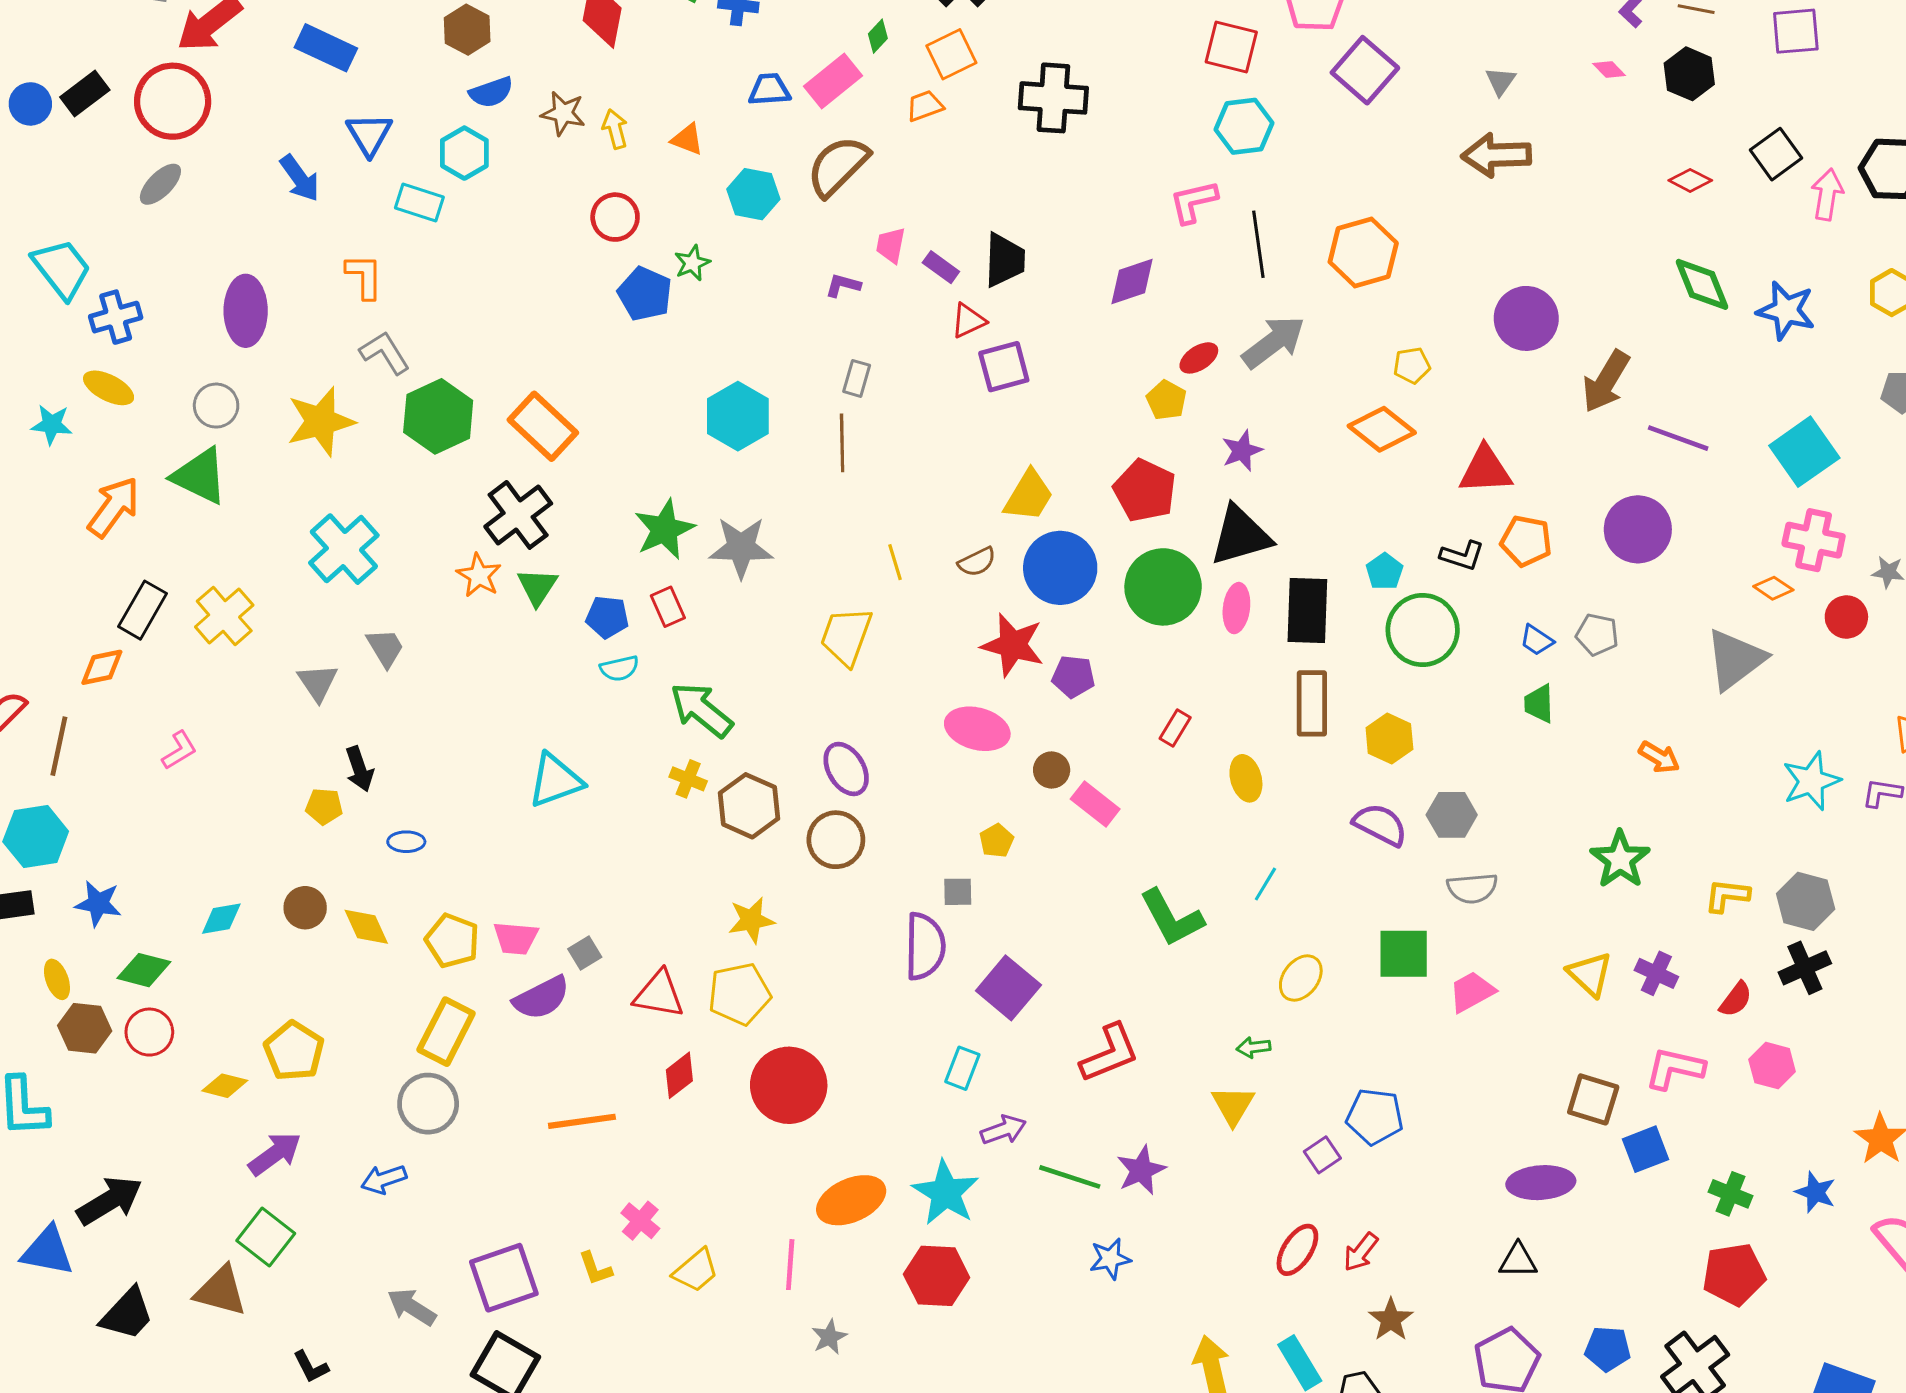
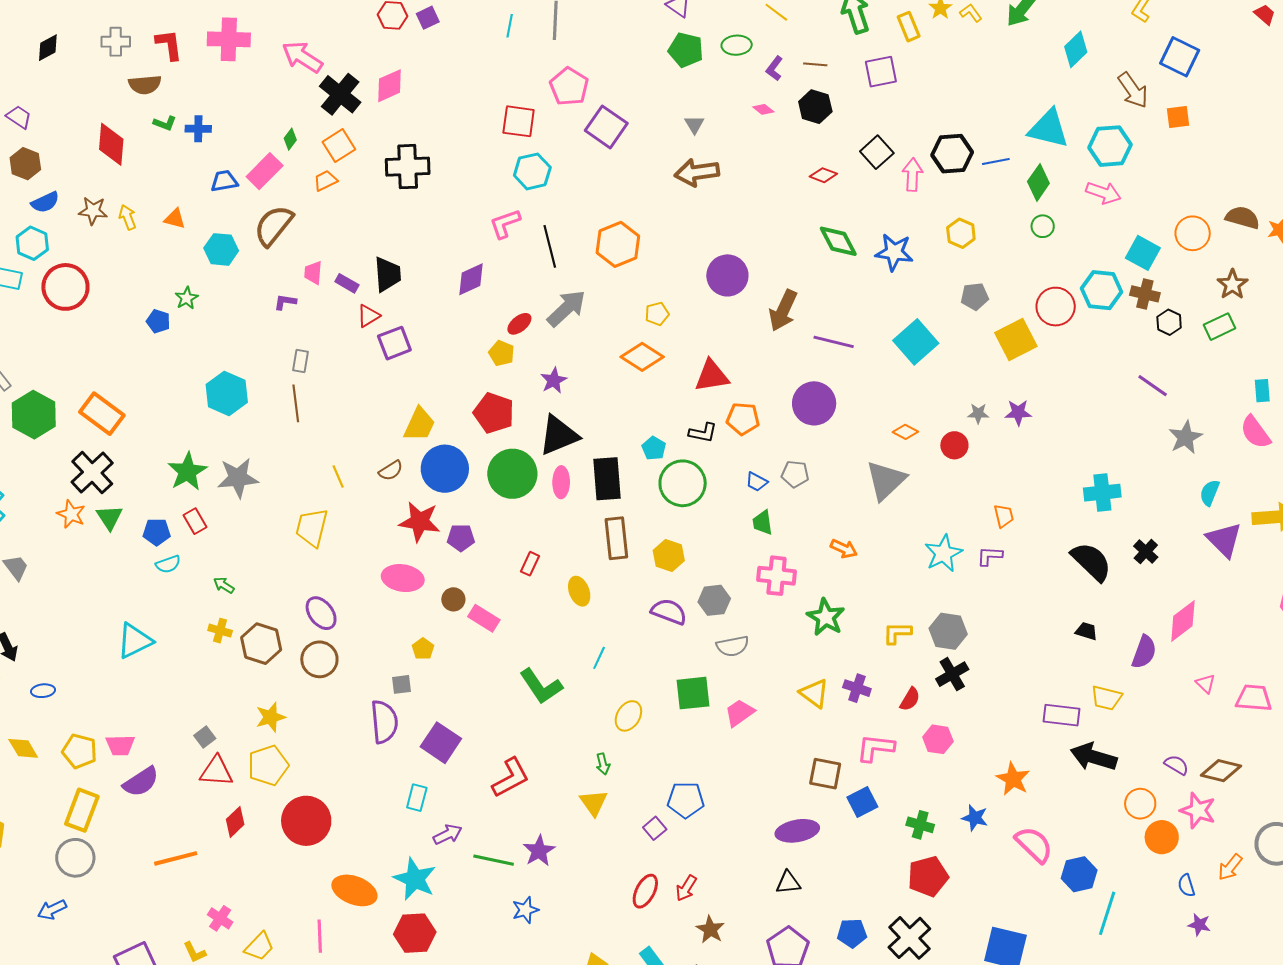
red circle: (615, 217) -> (65, 287), moved, size x1.5
blue pentagon: (645, 294) -> (158, 321), size x0.7
pink cross: (1814, 540) -> (777, 576), moved
green arrow: (701, 710) -> (224, 585), size x0.5
gray square: (585, 953) -> (205, 737), moved
green arrow: (1254, 1047) -> (603, 764), turned -90
orange ellipse: (851, 1200) -> (354, 890), turned 51

